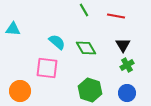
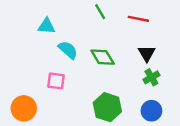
cyan triangle: (13, 29) -> (46, 26), moved
pink square: (47, 68) -> (56, 81), size x0.7

